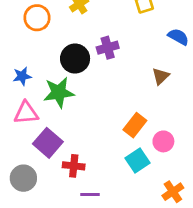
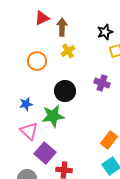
purple cross: (108, 48) -> (102, 83), moved, turned 35
pink triangle: (26, 113) -> (29, 131), turned 48

